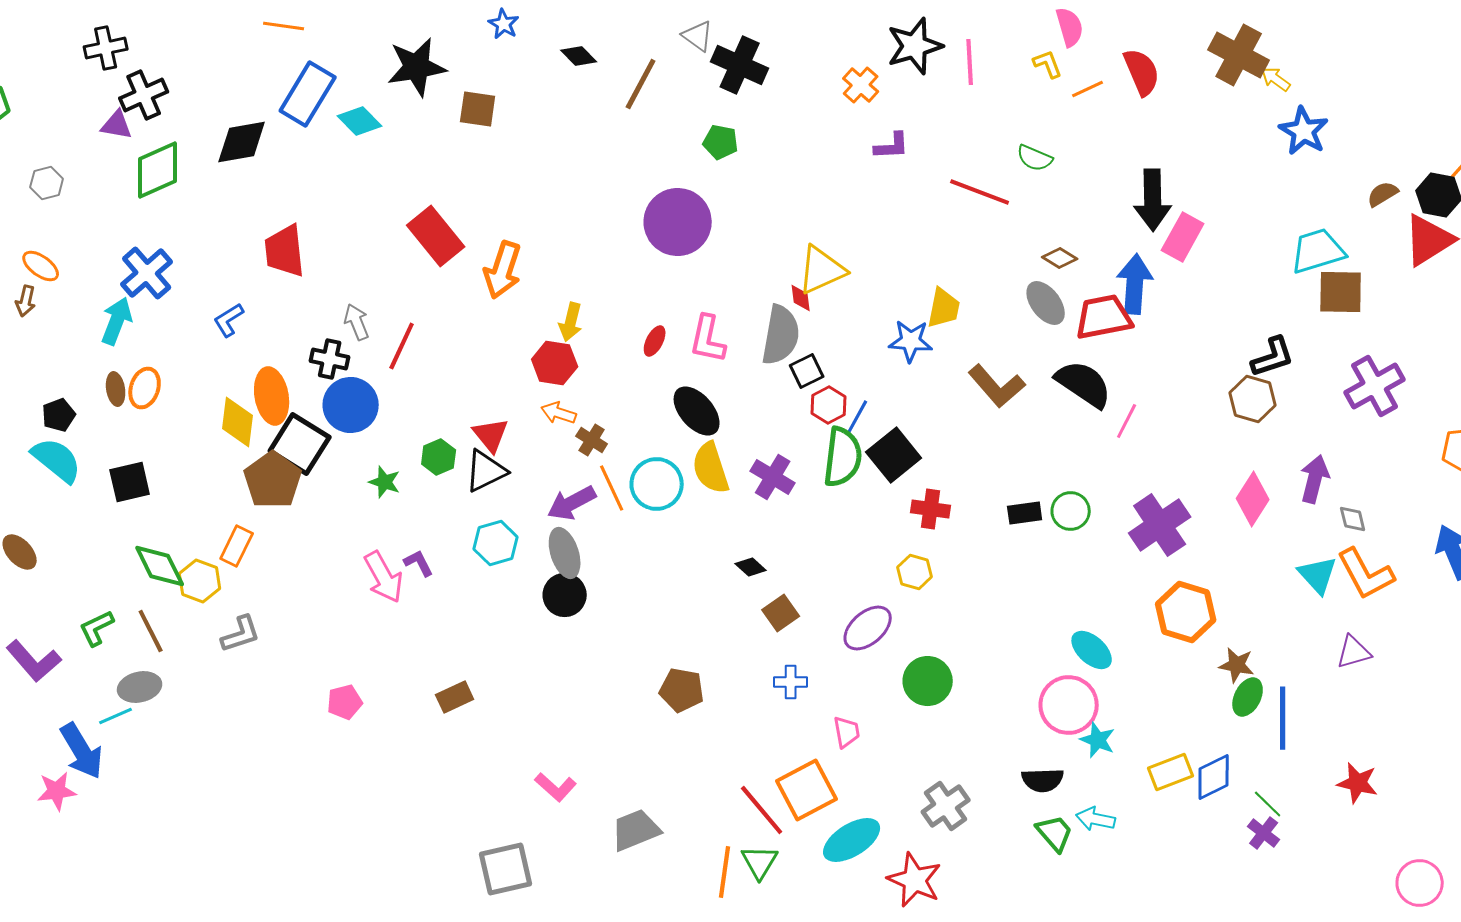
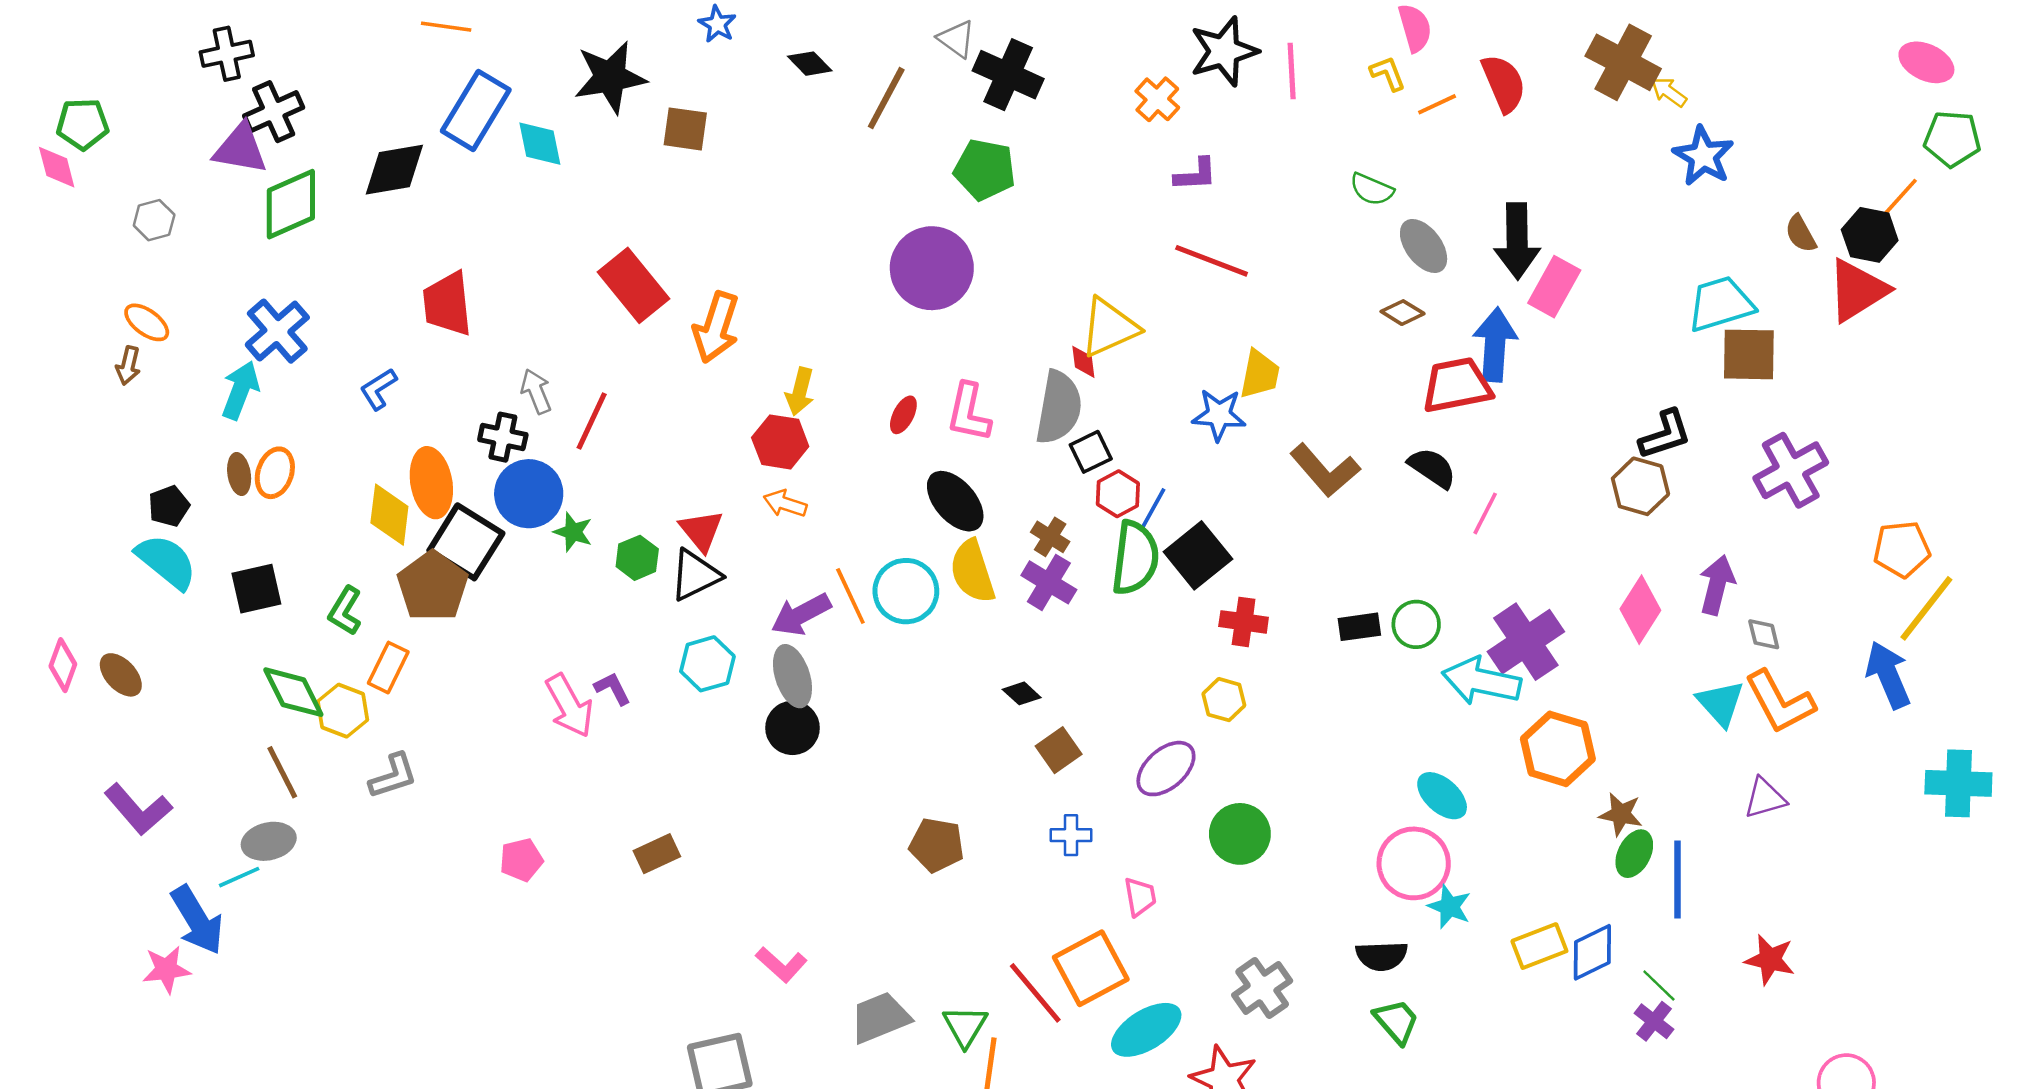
cyan diamond: (360, 121) -> (540, 144), turned 33
purple triangle: (117, 125) -> (240, 149), size x1.4
green pentagon: (721, 142) -> (985, 170), size x1.4
red line: (980, 192) -> (1212, 261), moved
brown semicircle: (1383, 194) -> (1801, 234), turned -88
gray ellipse: (1046, 303) -> (1424, 246), moved
black semicircle: (1084, 384) -> (1432, 468), size x0.7
brown cross: (592, 440) -> (1050, 537), moved
green star: (385, 482) -> (573, 532), moved
green L-shape: (97, 628) -> (345, 611), moved, turned -33
cyan arrow: (1096, 819) -> (1481, 681), moved, size x1.6
green triangle: (760, 862) -> (965, 1026), moved

